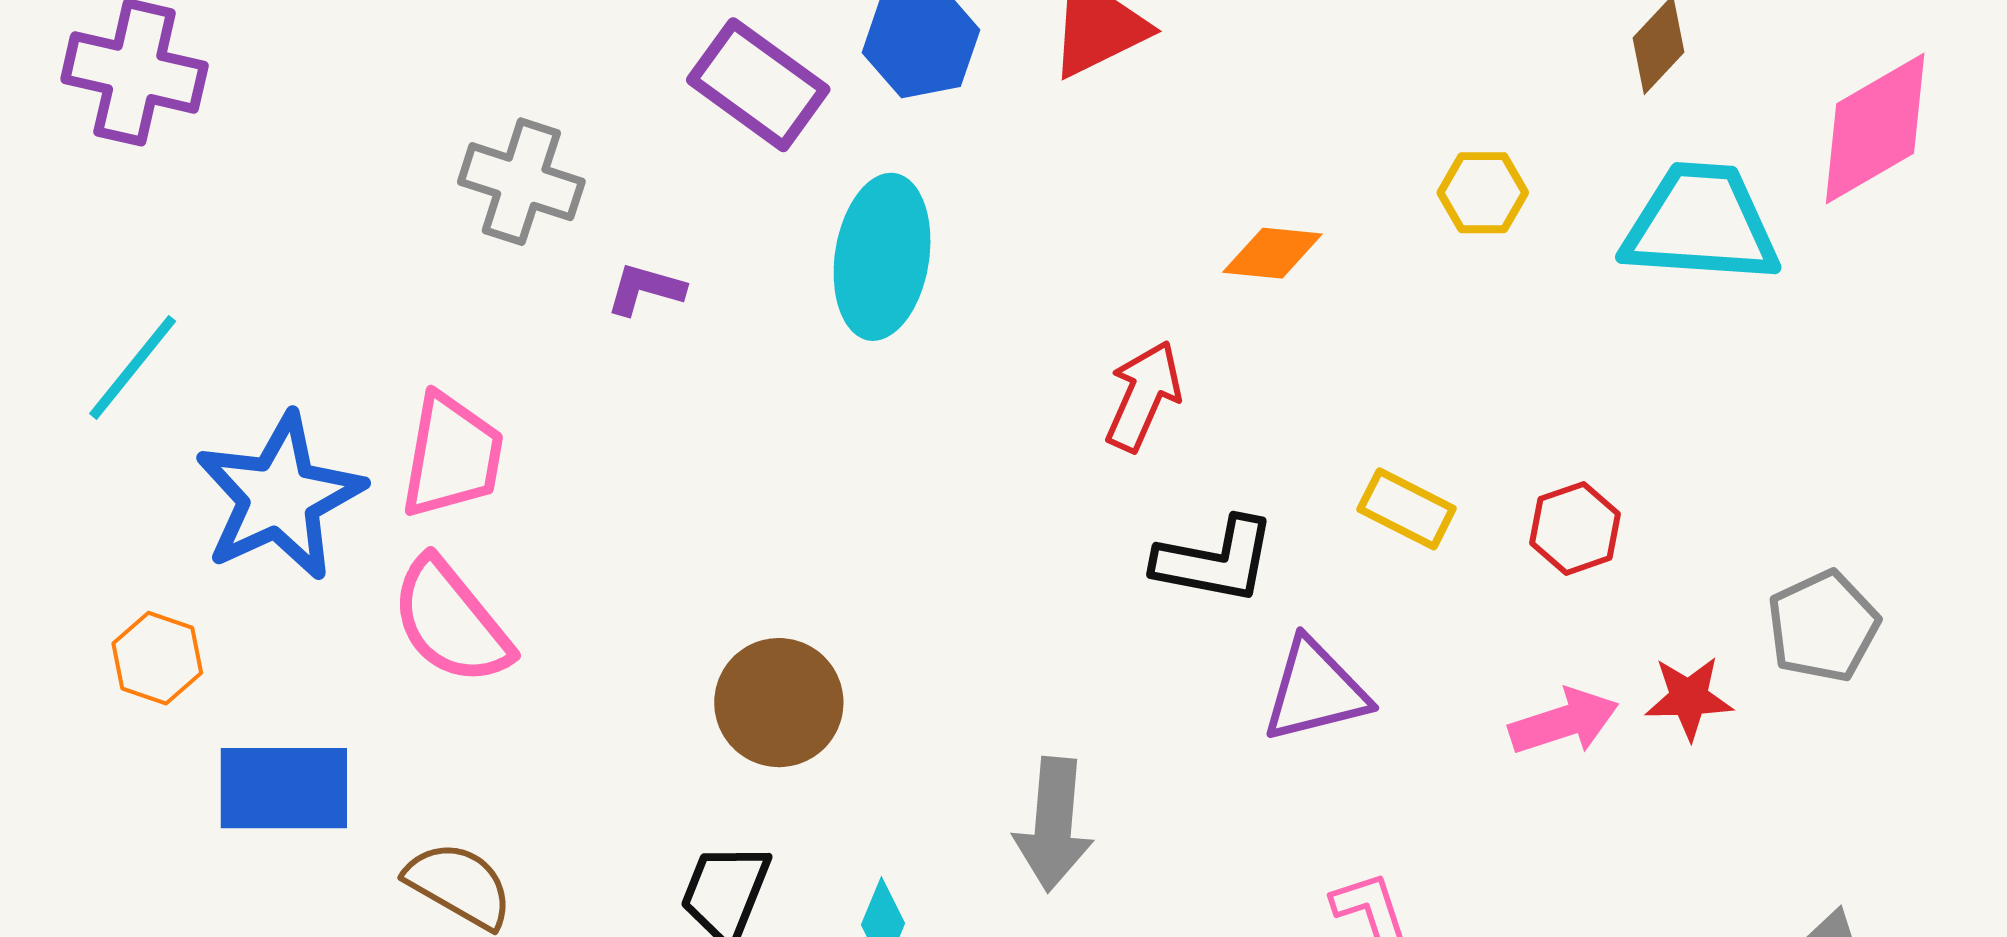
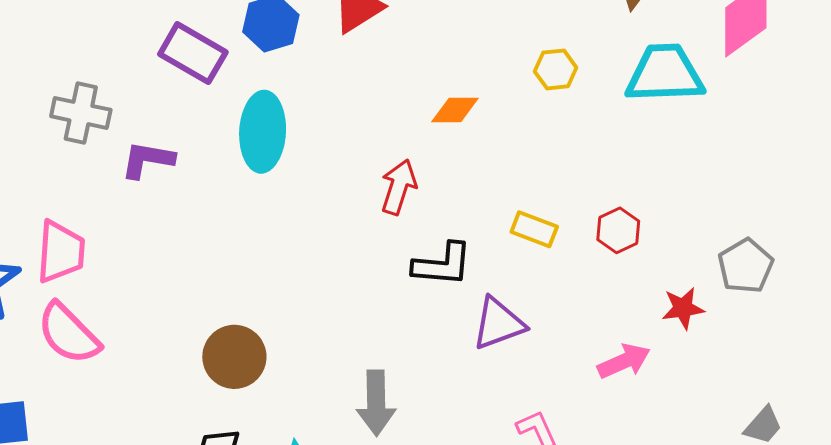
purple L-shape: (645, 289) -> (147, 160), size x1.4
pink arrow: (1564, 722) -> (624, 361), moved

